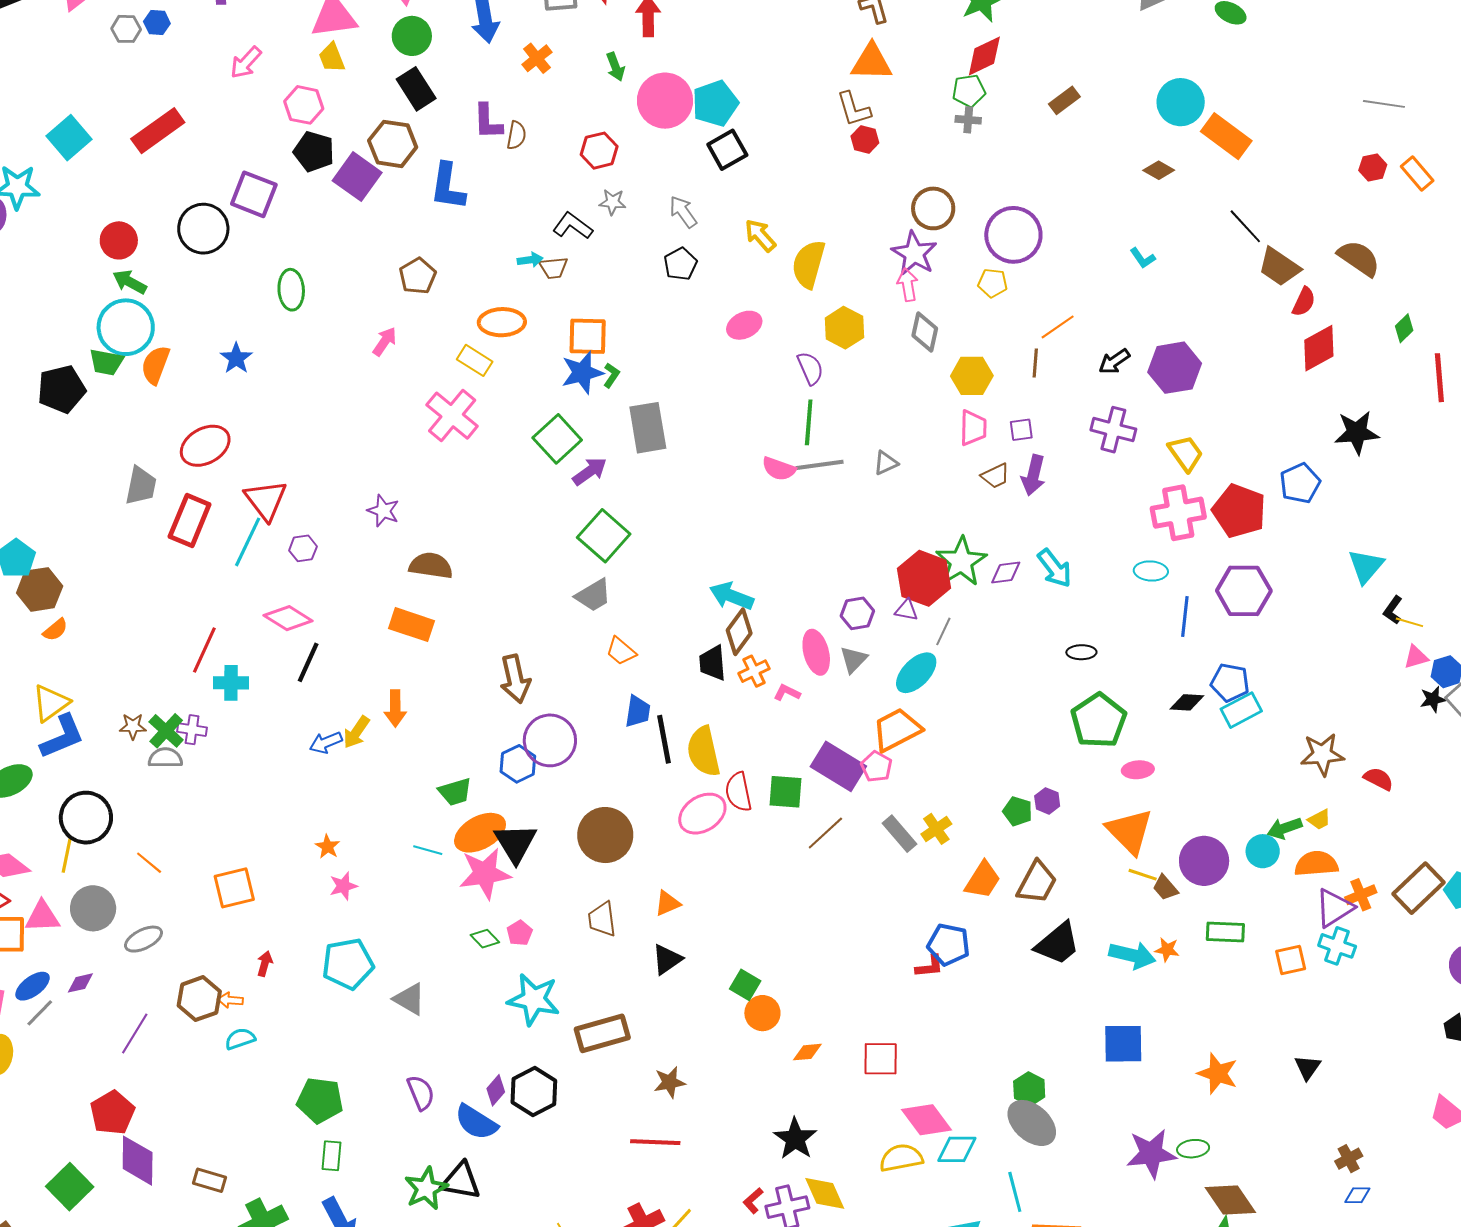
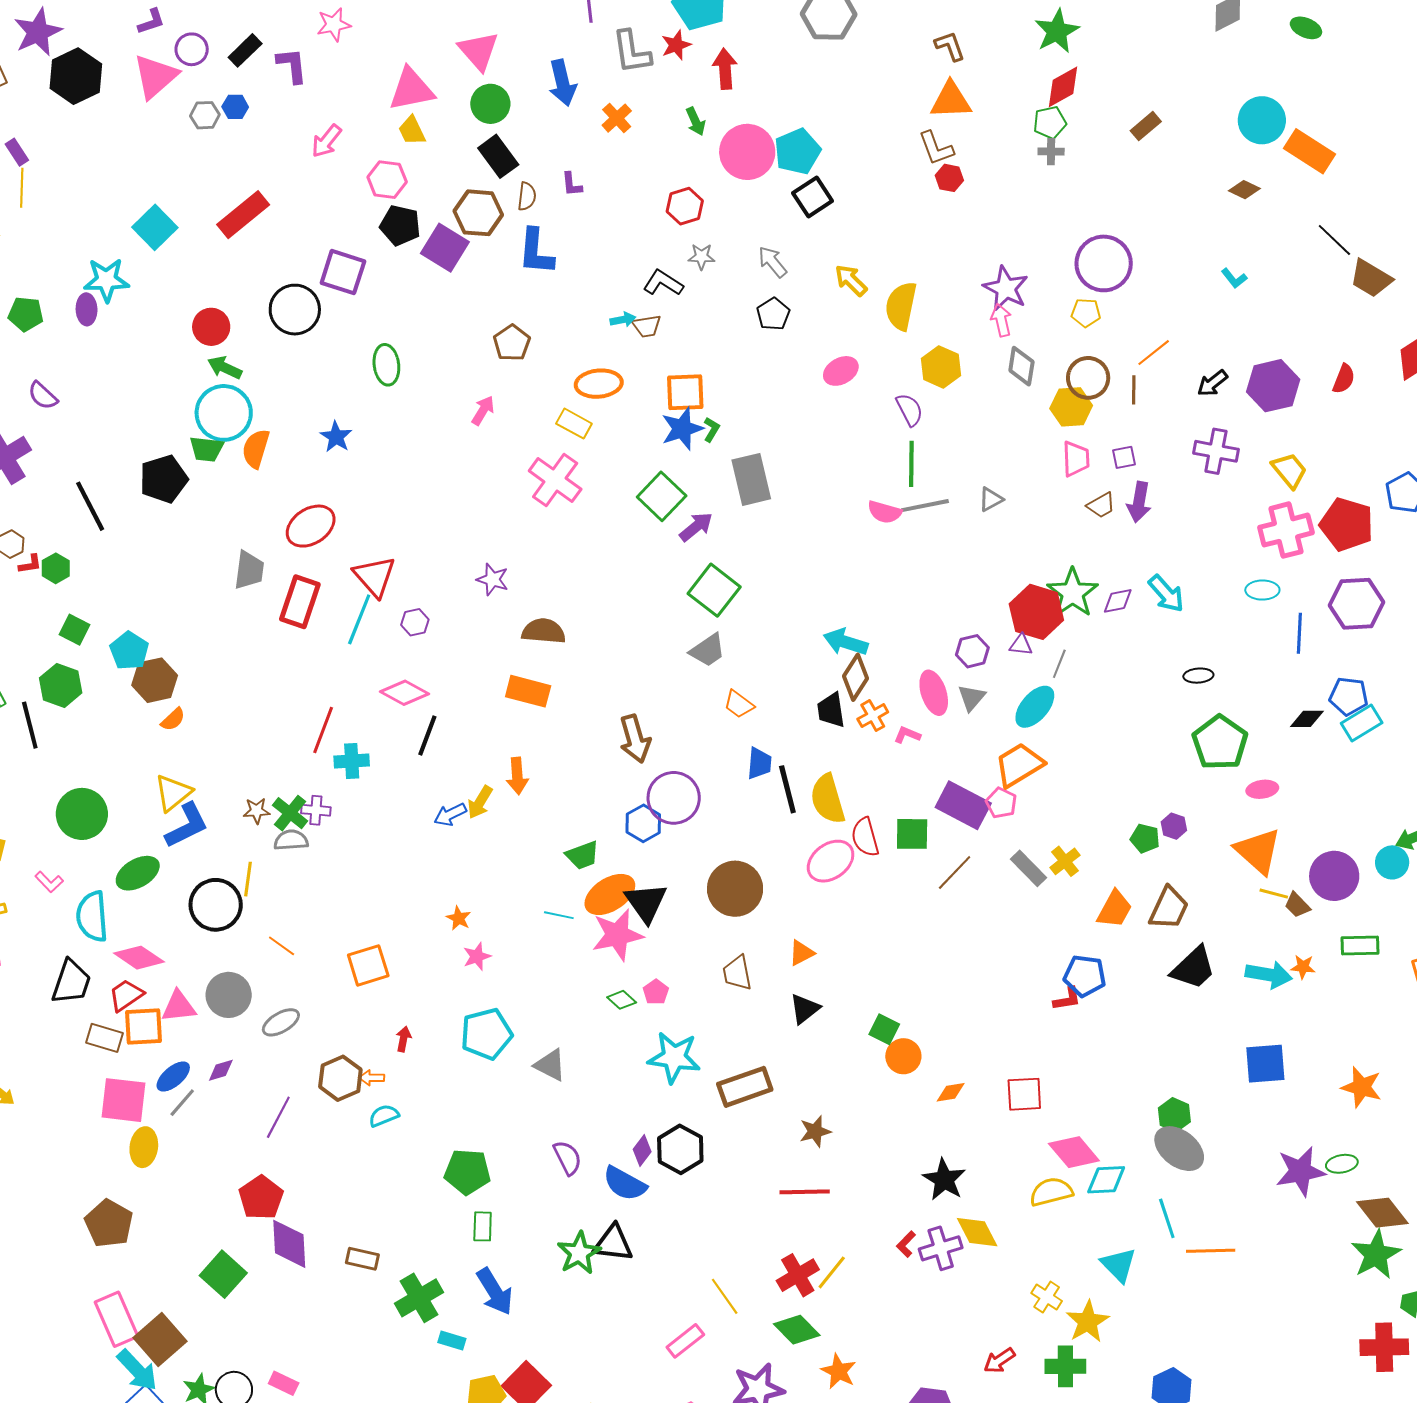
purple L-shape: (488, 122) -> (572, 184), size x0.7
brown semicircle: (516, 135) -> (527, 196), moved
brown circle: (933, 208) -> (1088, 378), moved
red semicircle: (1304, 302) -> (1344, 379), moved
yellow line: (67, 855) -> (248, 879), moved

